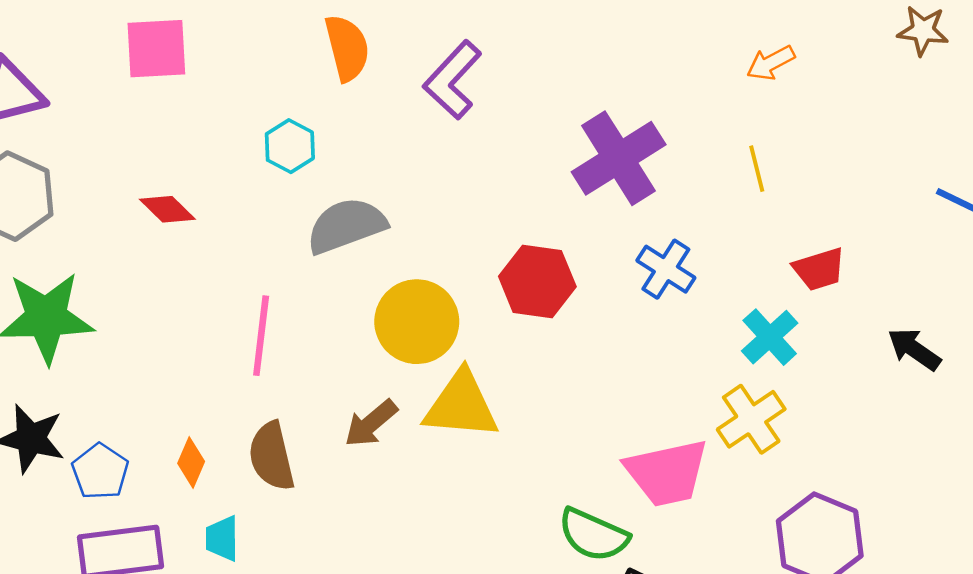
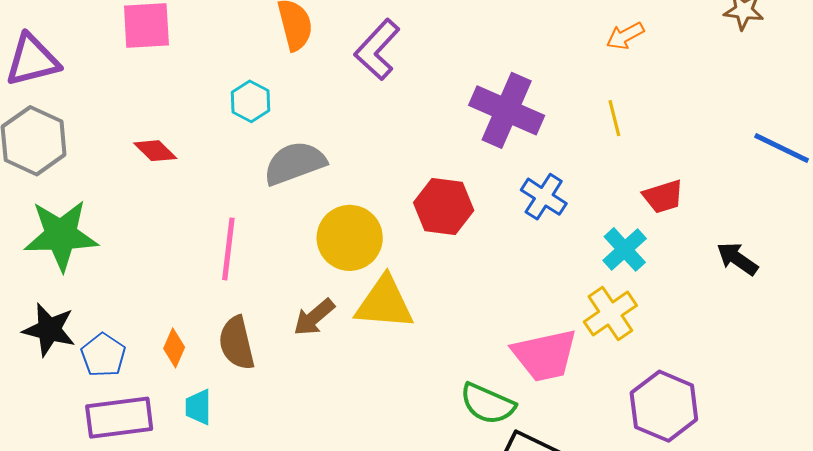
purple cross: (619, 158) -> (507, 110), turned -34

